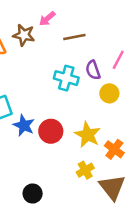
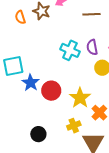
brown line: (74, 37) -> (91, 14), moved
black circle: (33, 194) -> (38, 134), moved

